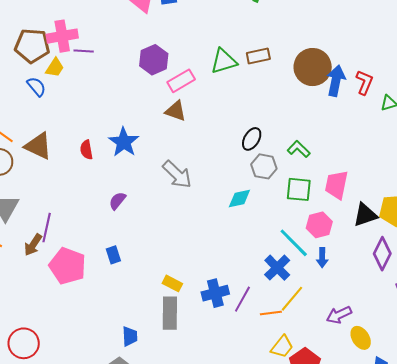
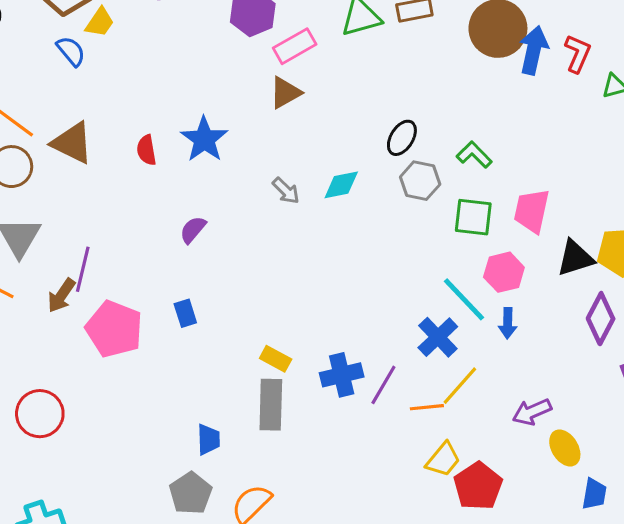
brown triangle: (176, 111) -> (285, 93), turned -50
gray arrow: (177, 174) -> (286, 191), size x0.6
cyan diamond: (239, 198) -> (341, 185), moved
red circle: (24, 343) -> (40, 414), moved

